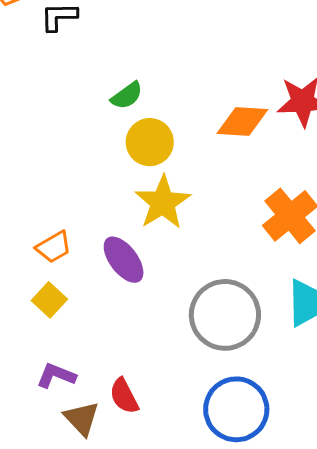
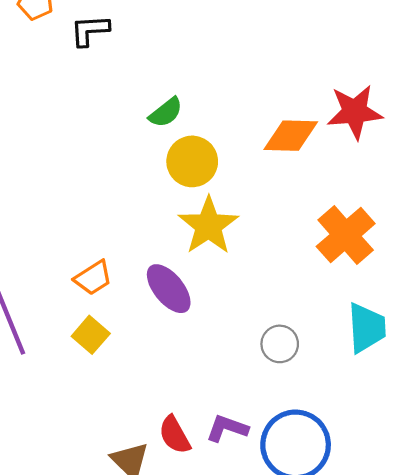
gray circle: (225, 315) -> (280, 344), size x0.5
purple L-shape: (56, 376) -> (227, 428), moved

